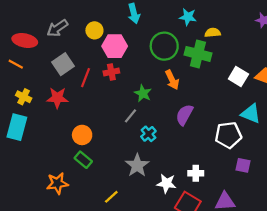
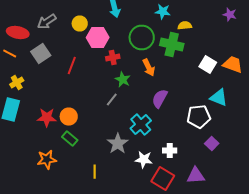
gray square: (63, 64) -> (41, 54), moved
red cross: (111, 72) -> (113, 58), moved
yellow cross: (24, 97) -> (17, 82), turned 32
red star: (57, 98) -> (47, 118), moved
cyan cross: (148, 134) -> (141, 124), moved, size x1.5
purple square: (243, 165) -> (212, 144), turned 32
yellow line: (111, 197) -> (95, 172), turned -48

